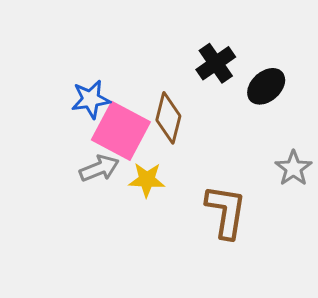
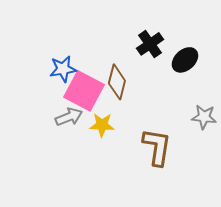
gray star: (293, 168) -> (204, 117), turned -30

